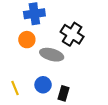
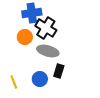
black cross: (72, 34) -> (46, 28), moved
black rectangle: (63, 93) -> (59, 71), moved

